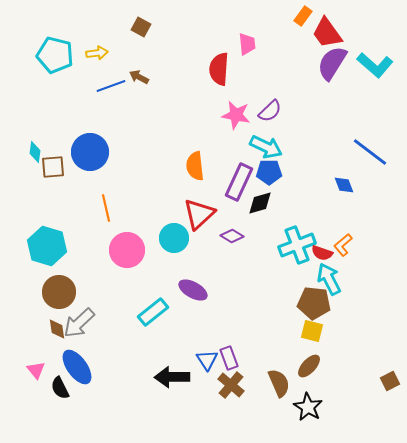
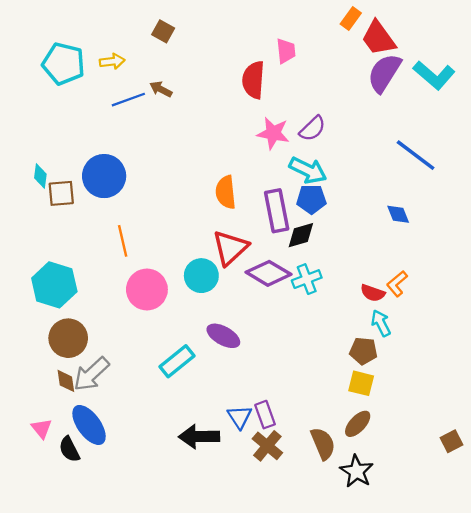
blue line: (370, 152) -> (416, 155), moved
purple rectangle: (239, 182) -> (277, 211), turned -36
purple diamond: (232, 236) -> (269, 273), size x1.6
cyan cross: (297, 245) -> (307, 279), moved, size x0.7
cyan arrow: (329, 279) -> (381, 323), size x0.7
brown pentagon: (314, 303) -> (363, 351), size x0.7

